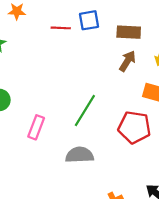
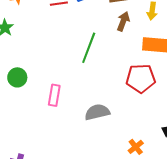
green line: (85, 111) -> (89, 48), moved

